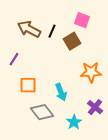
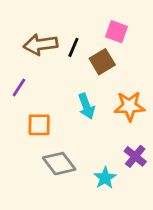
brown arrow: (29, 29) -> (40, 44), turned -35
cyan arrow: (61, 92) -> (86, 106), moved

